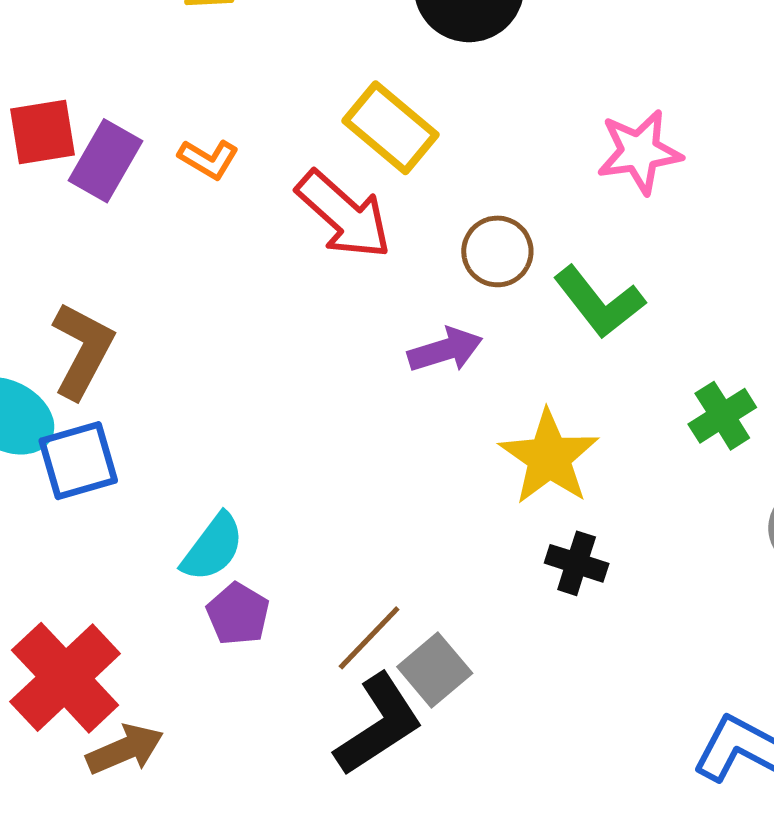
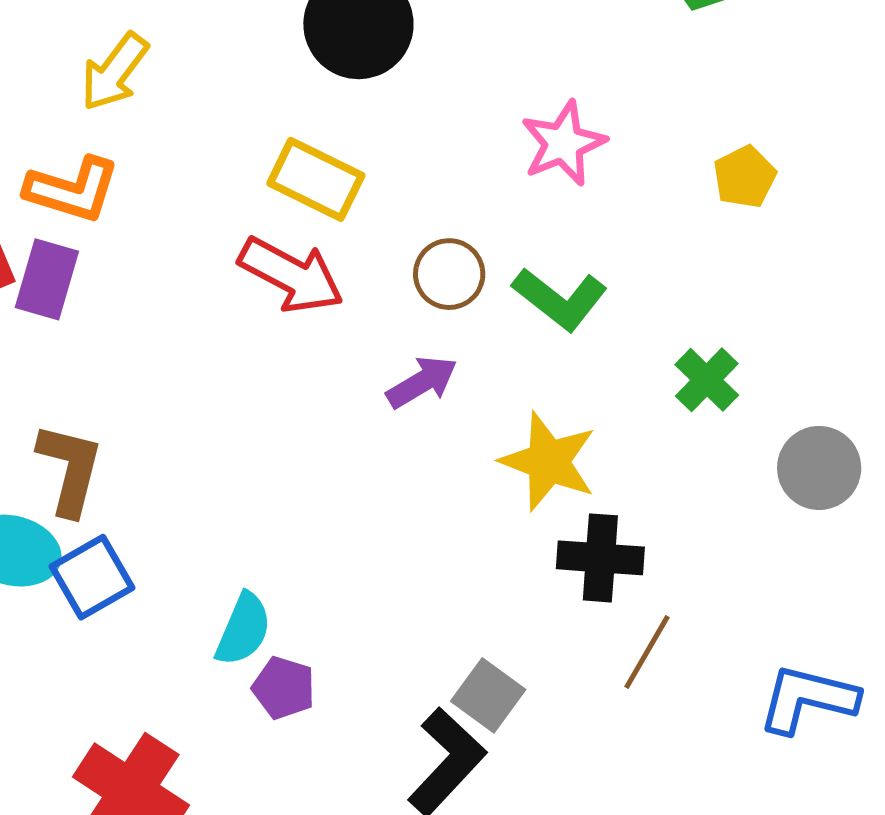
orange L-shape: (208, 159) -> (72, 190), moved, size x1.6
black cross: (577, 563) -> (600, 558), size x1.4
brown line: (369, 638) -> (647, 652), moved

